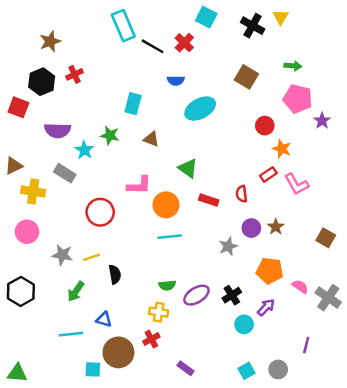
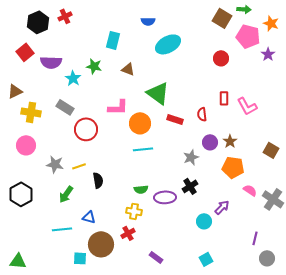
brown square: (246, 77) -> (222, 18), moved
red square: (18, 107) -> (25, 52), moved, turned 30
orange star: (282, 149) -> (271, 23), moved
green triangle: (188, 168) -> (158, 93), size x1.4
gray rectangle: (65, 173) -> (65, 107), moved
red rectangle: (268, 174) -> (224, 98), turned -56
orange pentagon: (270, 271) -> (233, 167), moved
purple ellipse: (196, 295) -> (165, 197), turned 30
black cross: (232, 295) -> (190, 186), moved
gray circle: (278, 369) -> (267, 258), moved

